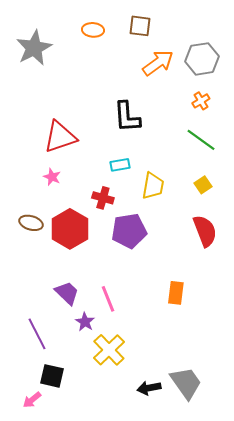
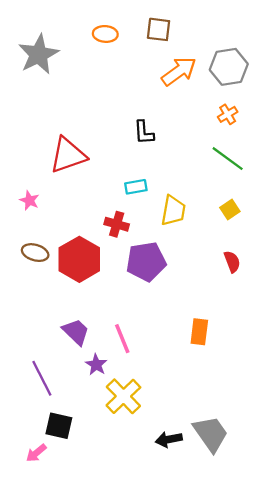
black L-shape: (127, 117) -> (144, 132), size x0.7
pink star: (52, 177) -> (29, 200), moved
red semicircle: (205, 231) -> (232, 262), size x0.6

